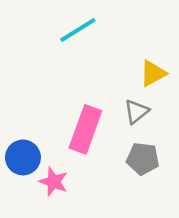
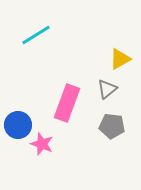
cyan line: (78, 30) -> (36, 35), moved

